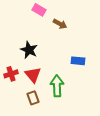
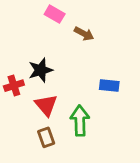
black star: (29, 50) -> (41, 70), turned 30
red cross: (11, 74) -> (14, 86), moved

